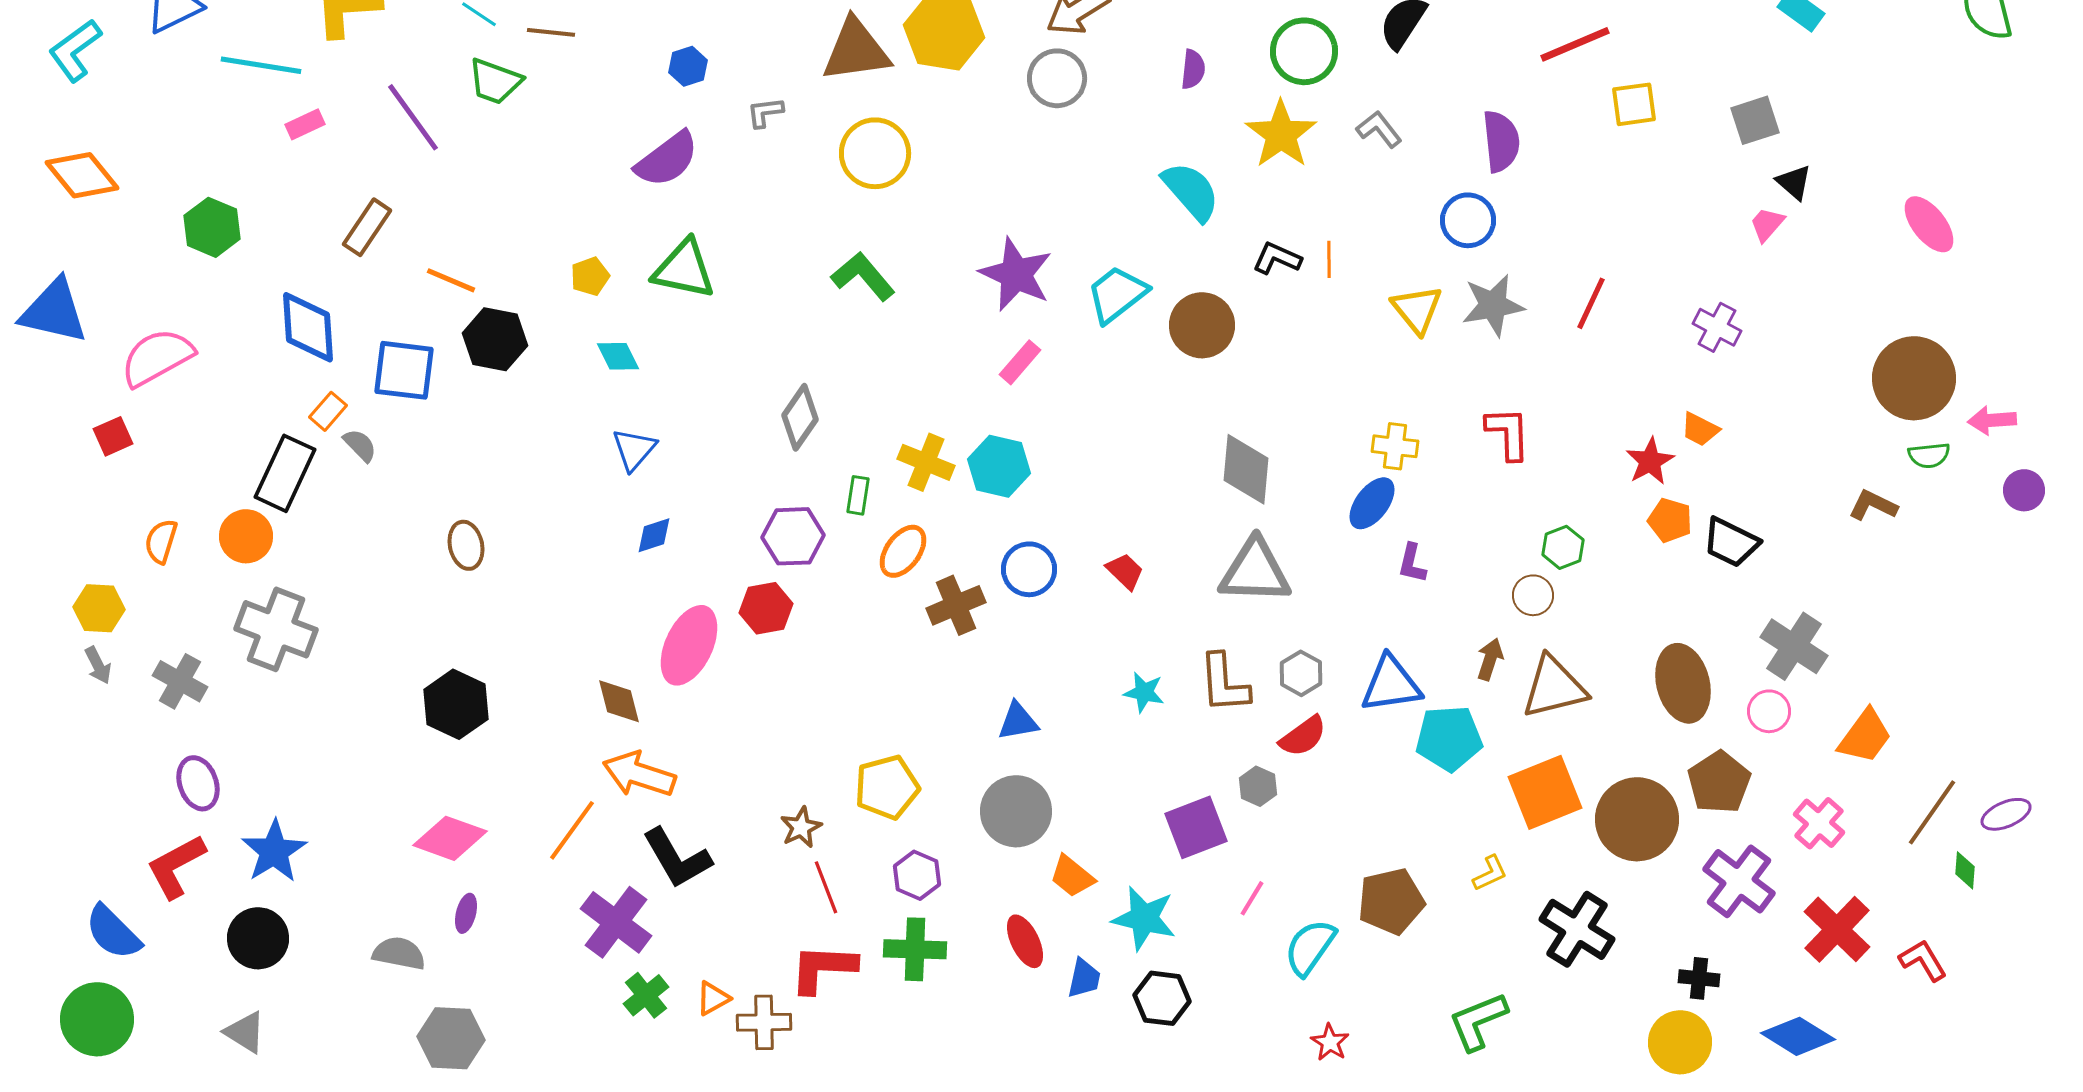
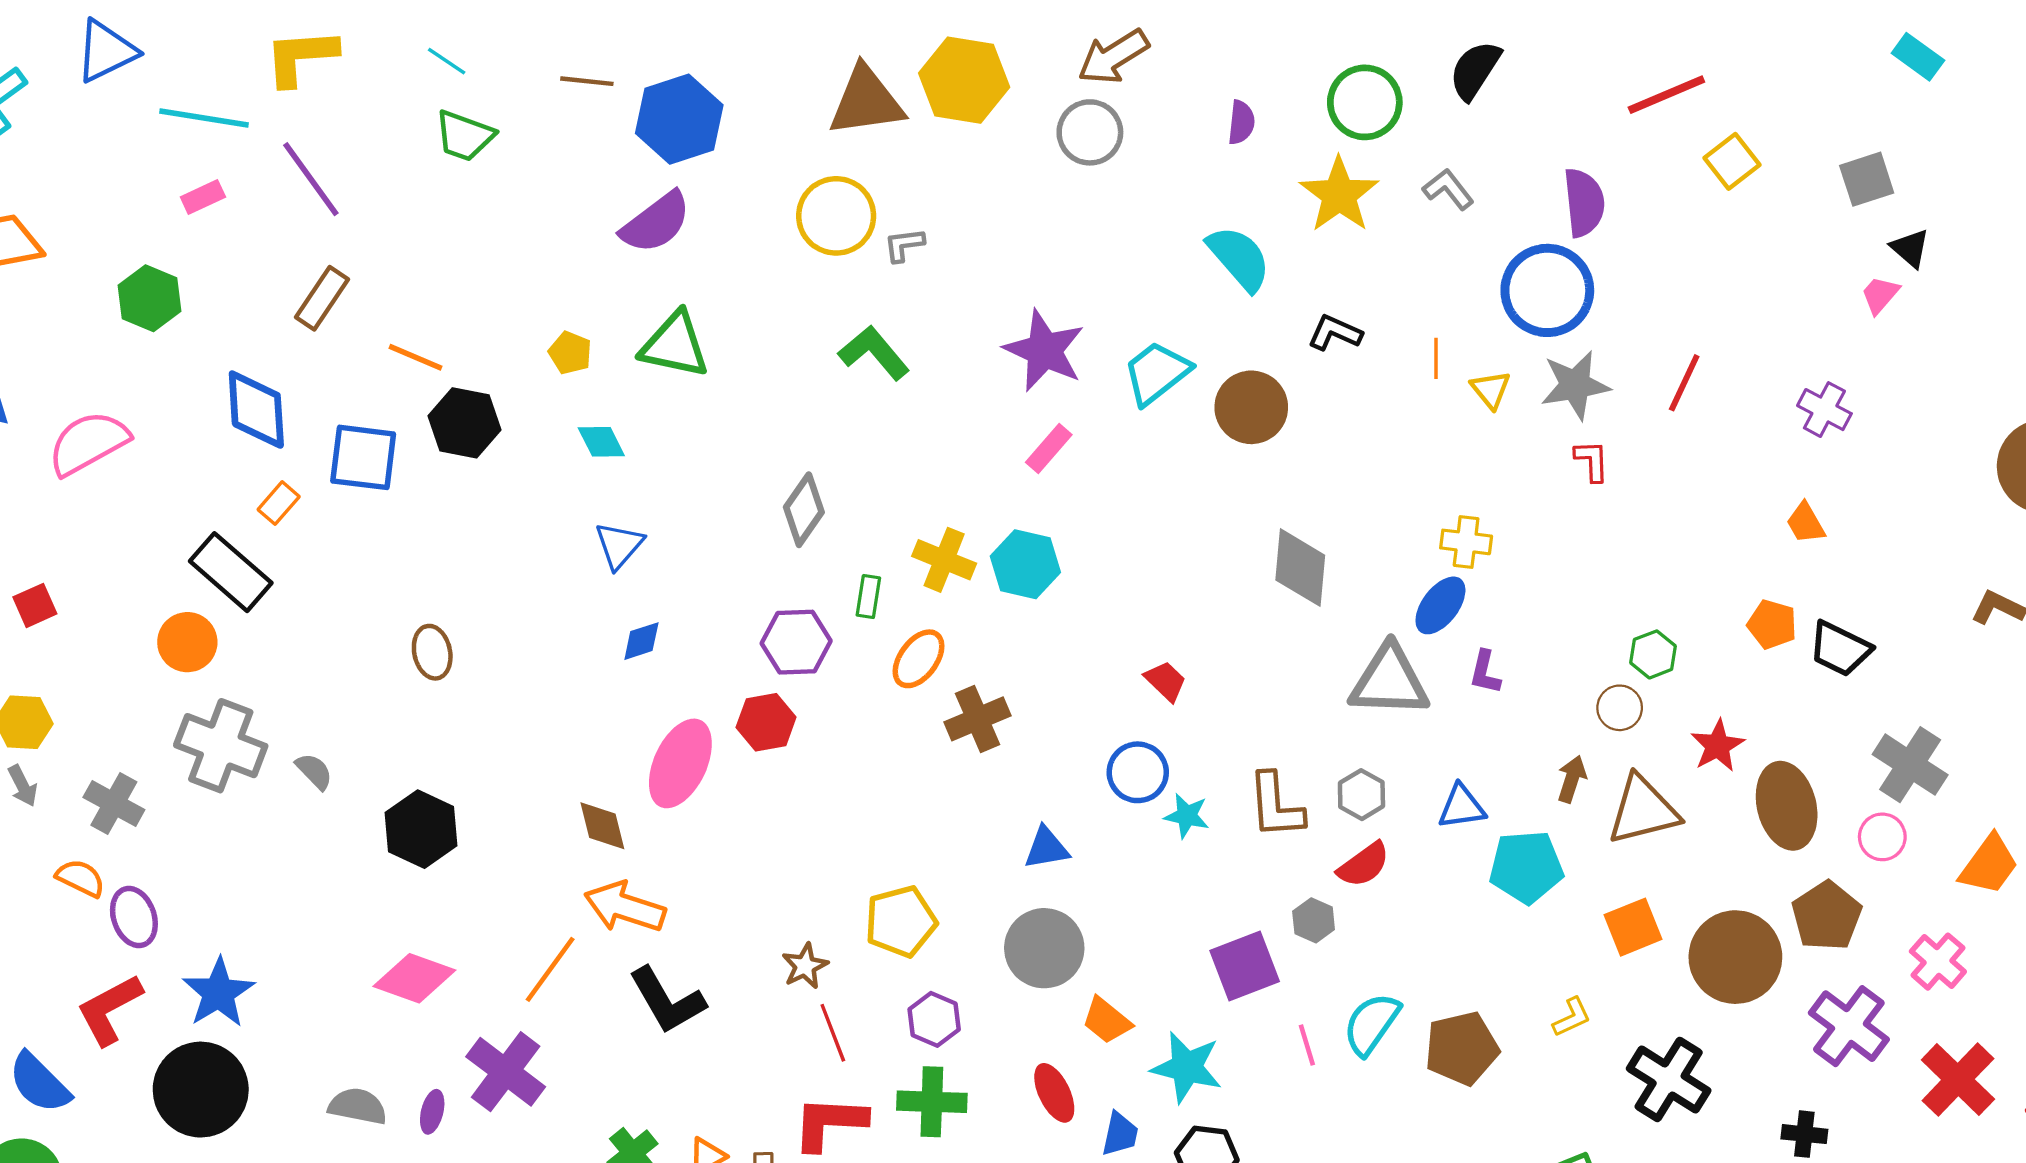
brown line: (551, 32) -> (587, 81), moved
blue hexagon: (688, 66) -> (679, 119), size x2.0
yellow square: (1634, 104) -> (1732, 161), turned -30
gray L-shape: (765, 112) -> (904, 245), moved
purple line: (413, 117) -> (311, 179), moved
pink rectangle: (305, 124) -> (203, 197), moved
yellow circle: (875, 153) -> (836, 216), moved
blue circle: (1468, 220) -> (1547, 290), size x1.5
orange line: (1329, 259) -> (1436, 358), moved
yellow pentagon: (590, 276) -> (570, 353), turned -30
yellow triangle: (1417, 309) -> (1491, 390), size x0.7
orange trapezoid: (1700, 429) -> (1805, 523), turned 33
red L-shape: (1508, 433) -> (1592, 461), moved, size x0.7
red square: (113, 436) -> (35, 605), moved
gray semicircle: (360, 445) -> (314, 771), moved
red star: (1650, 461) -> (1718, 746), moved
black rectangle: (285, 473) -> (231, 572), turned -74
orange semicircle: (161, 541) -> (81, 878), moved, turned 99
blue circle: (1029, 569) -> (1138, 772), moved
gray triangle: (1255, 571) -> (1389, 681), moved
blue triangle: (1391, 684) -> (1462, 807), size x0.7
orange square: (1545, 792) -> (1633, 927), size x0.7
pink line: (1252, 898) -> (1307, 1045), turned -48
purple ellipse: (466, 913) -> (432, 1112), moved
purple cross: (616, 922) -> (506, 1072), moved
black circle: (258, 938) -> (201, 1090), size x1.4
cyan semicircle: (1310, 947) -> (1371, 1024), moved

